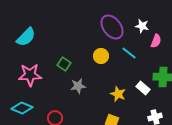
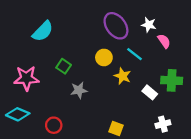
cyan semicircle: (26, 37) -> (43, 31), moved
pink semicircle: (156, 41) -> (164, 41), turned -56
yellow star: (118, 94) -> (123, 76), moved

